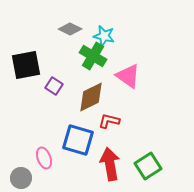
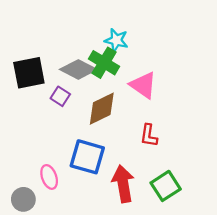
gray diamond: (70, 29) -> (78, 69), moved, size x1.4
red L-shape: (109, 121) -> (149, 136), moved, turned -95

